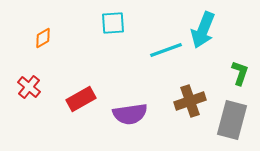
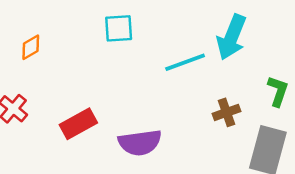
brown cross: (190, 101) -> (226, 112), moved, size x0.7

